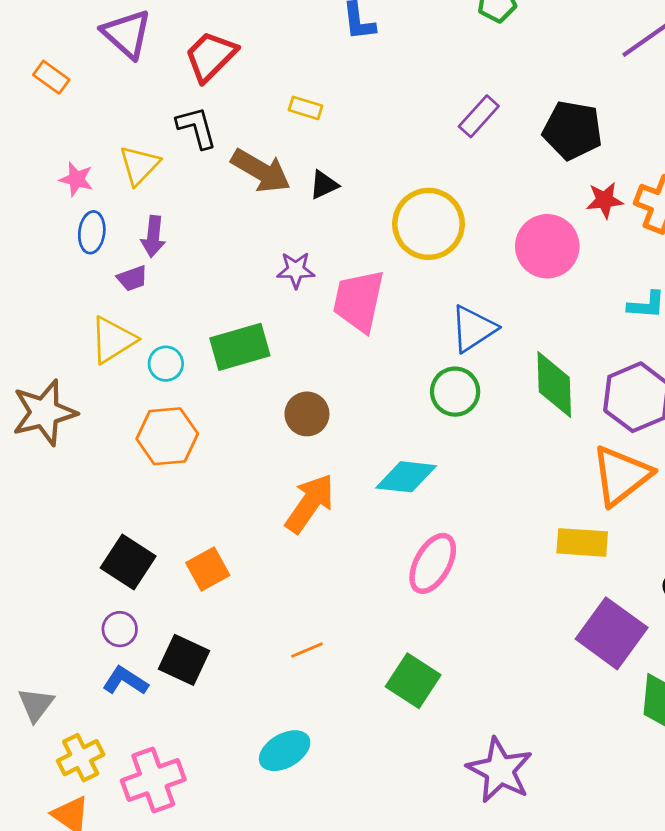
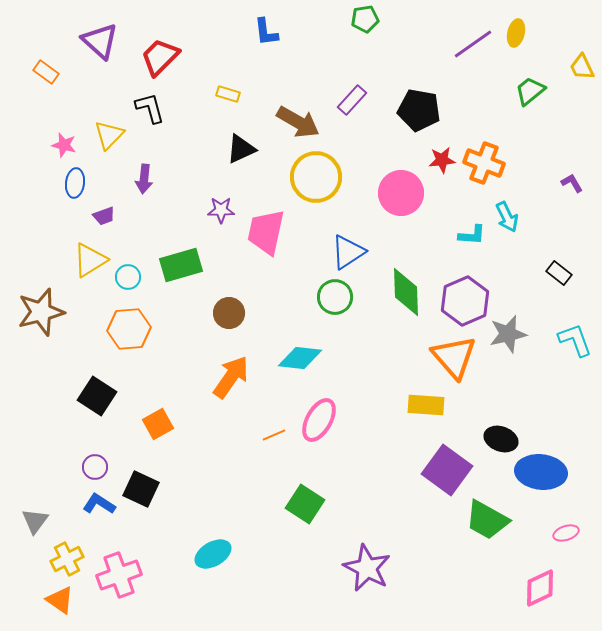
brown arrow: (261, 171) -> (298, 122), moved
black triangle: (324, 185) -> (241, 149), size x1.4
purple arrow: (153, 236) -> (144, 179), moved
orange triangle: (621, 475) -> (454, 357), turned -33
black square: (128, 562) -> (97, 396), moved
orange line: (307, 650) -> (274, 435), moved

